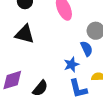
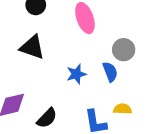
blue star: (71, 65) -> (76, 74), moved

